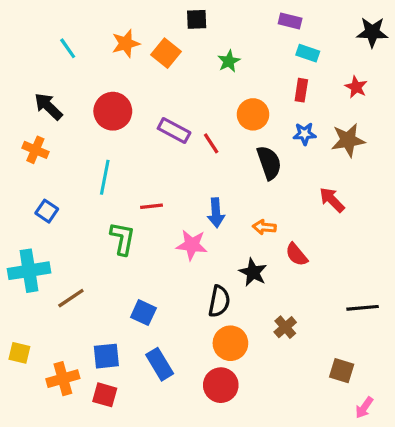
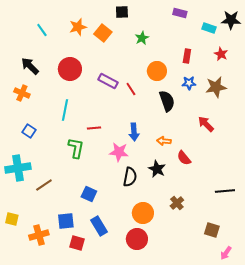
cyan rectangle: (308, 53) -> (209, 28), moved
black semicircle: (219, 301) -> (130, 177), moved
red square: (105, 395) -> (77, 243), moved

